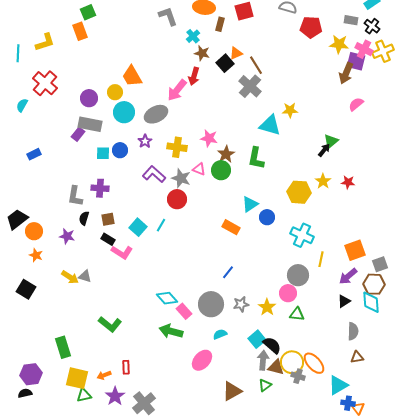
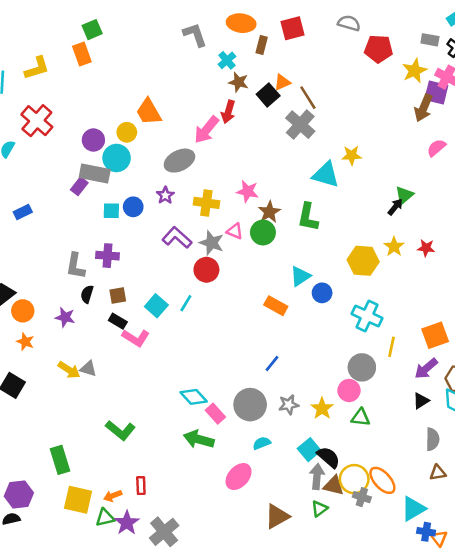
yellow star: (339, 44) -> (415, 71), turned -30
cyan circle: (124, 112) -> (117, 158), moved
green triangle: (84, 395) -> (105, 518), moved

